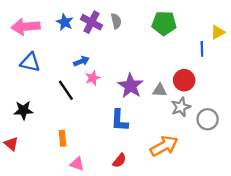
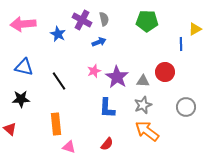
blue star: (65, 22) -> (58, 34), moved
blue arrow: (81, 61) -> (99, 42), moved
blue triangle: (30, 62) -> (24, 67), moved
pink star: (93, 78) -> (94, 71), moved
gray star: (181, 107) -> (143, 105), moved
orange rectangle: (62, 138) -> (56, 124), size x1.5
orange arrow: (164, 146) -> (147, 131), turned -115

